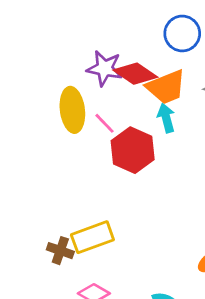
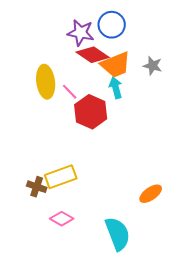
blue circle: (182, 33) -> (112, 25), moved
purple star: (105, 68) -> (81, 33), moved

